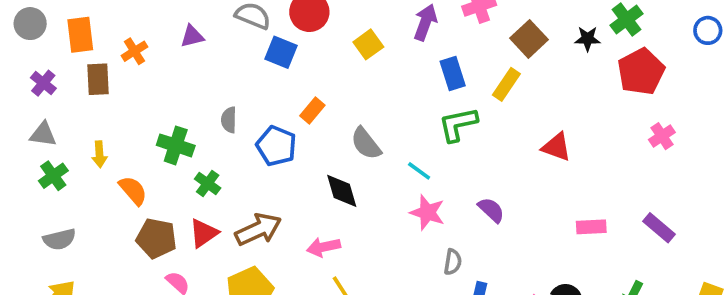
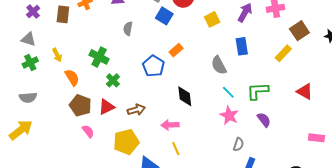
blue rectangle: (453, 73) -> (242, 46), moved
gray semicircle: (229, 120) -> (128, 29), moved
green L-shape: (458, 124) -> (258, 91), moved
gray semicircle: (366, 143) -> (219, 65), moved
yellow arrow: (99, 154) -> (57, 55), turned -32
brown arrow: (258, 229) -> (136, 110), size x0.7

